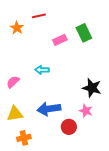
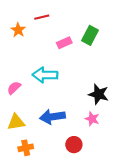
green rectangle: (84, 33) -> (90, 35), turned 54
cyan arrow: (42, 70) -> (45, 75), size x1.6
red circle: (69, 127) -> (74, 145), moved

